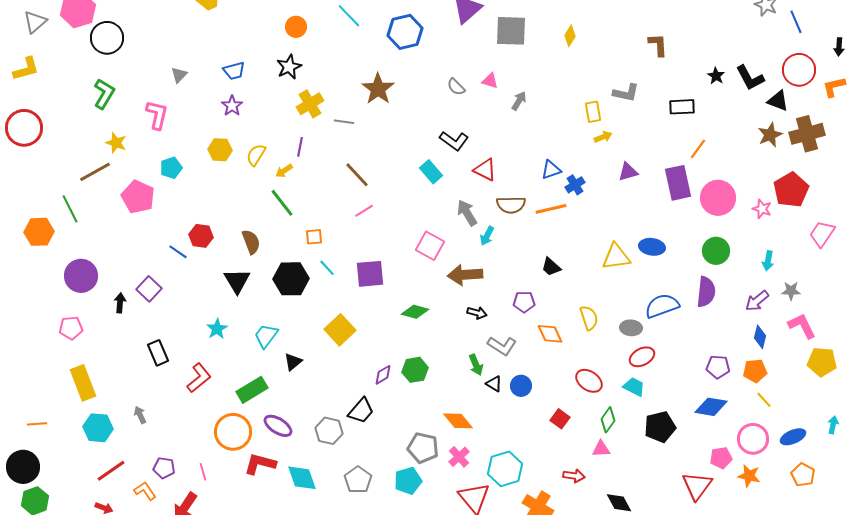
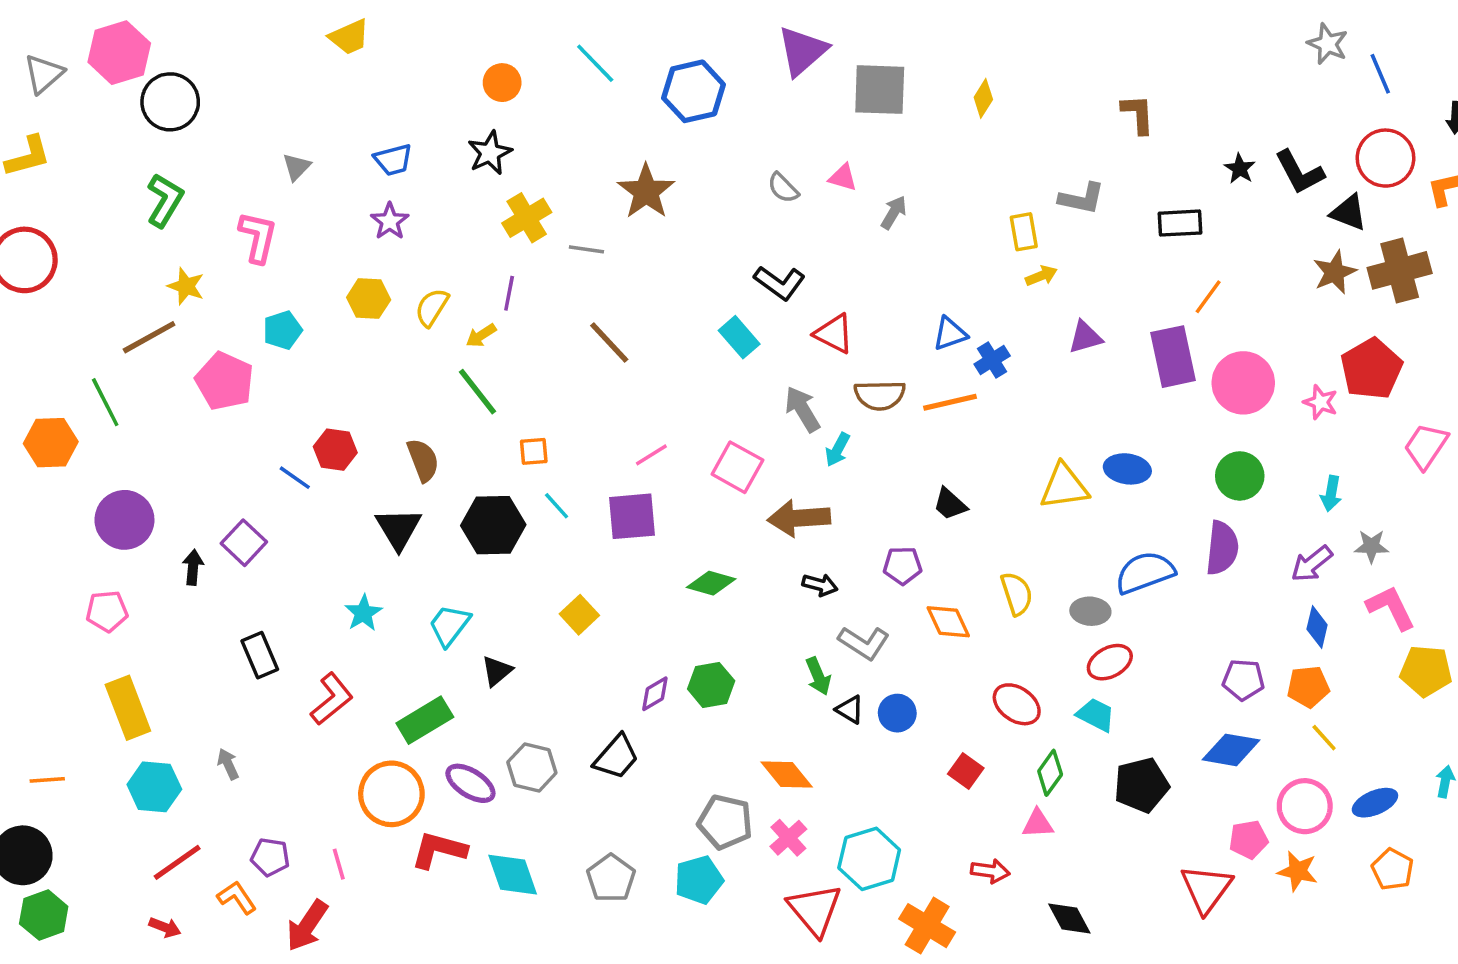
pink line: (364, 211) -> (651, 455), moved
yellow square: (340, 330) -> (579, 615), size x0.7
gray hexagon: (329, 431) -> (532, 768), moved

